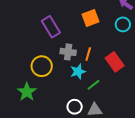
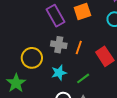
purple rectangle: (51, 27) -> (55, 16), moved
cyan star: (78, 72) -> (59, 73), moved

